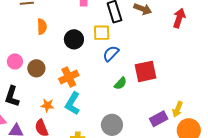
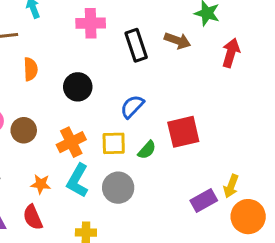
yellow square: (102, 33) -> (114, 143), moved
gray circle: (112, 125) -> (118, 188), moved

